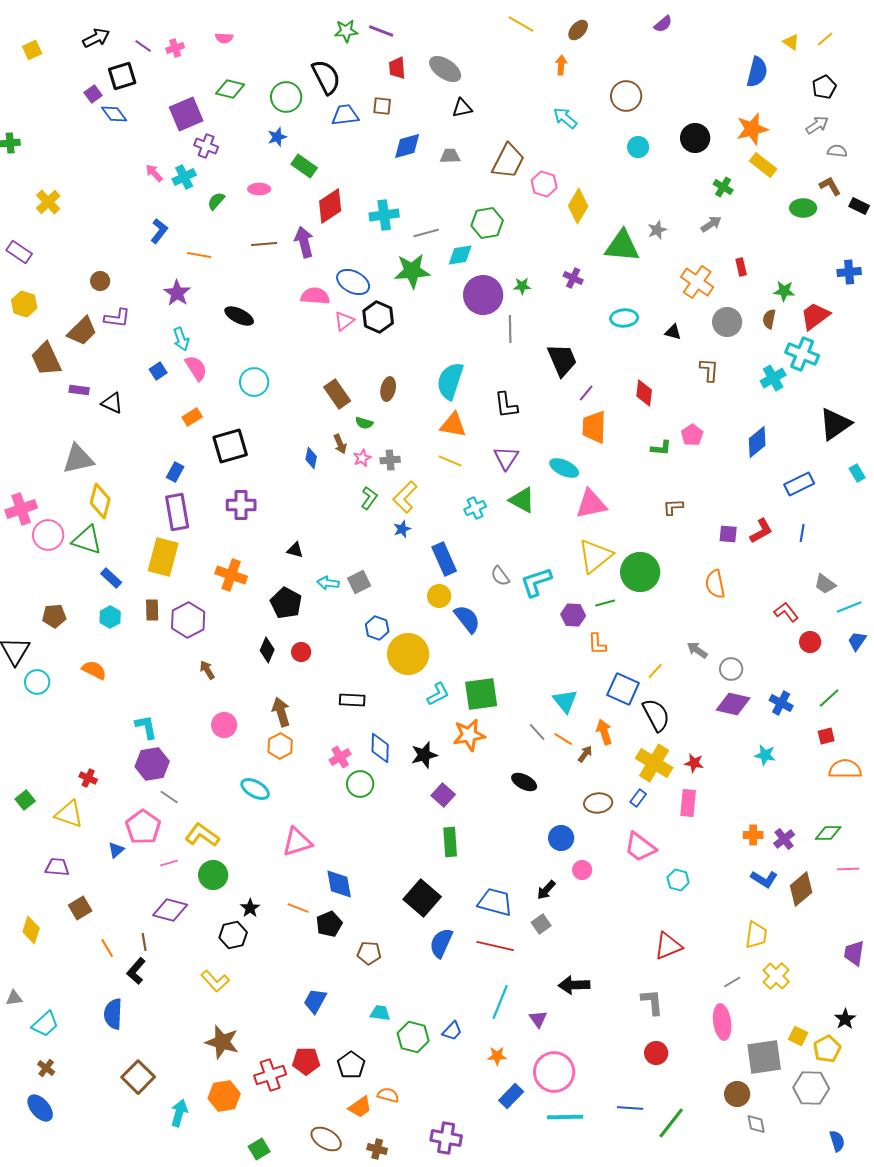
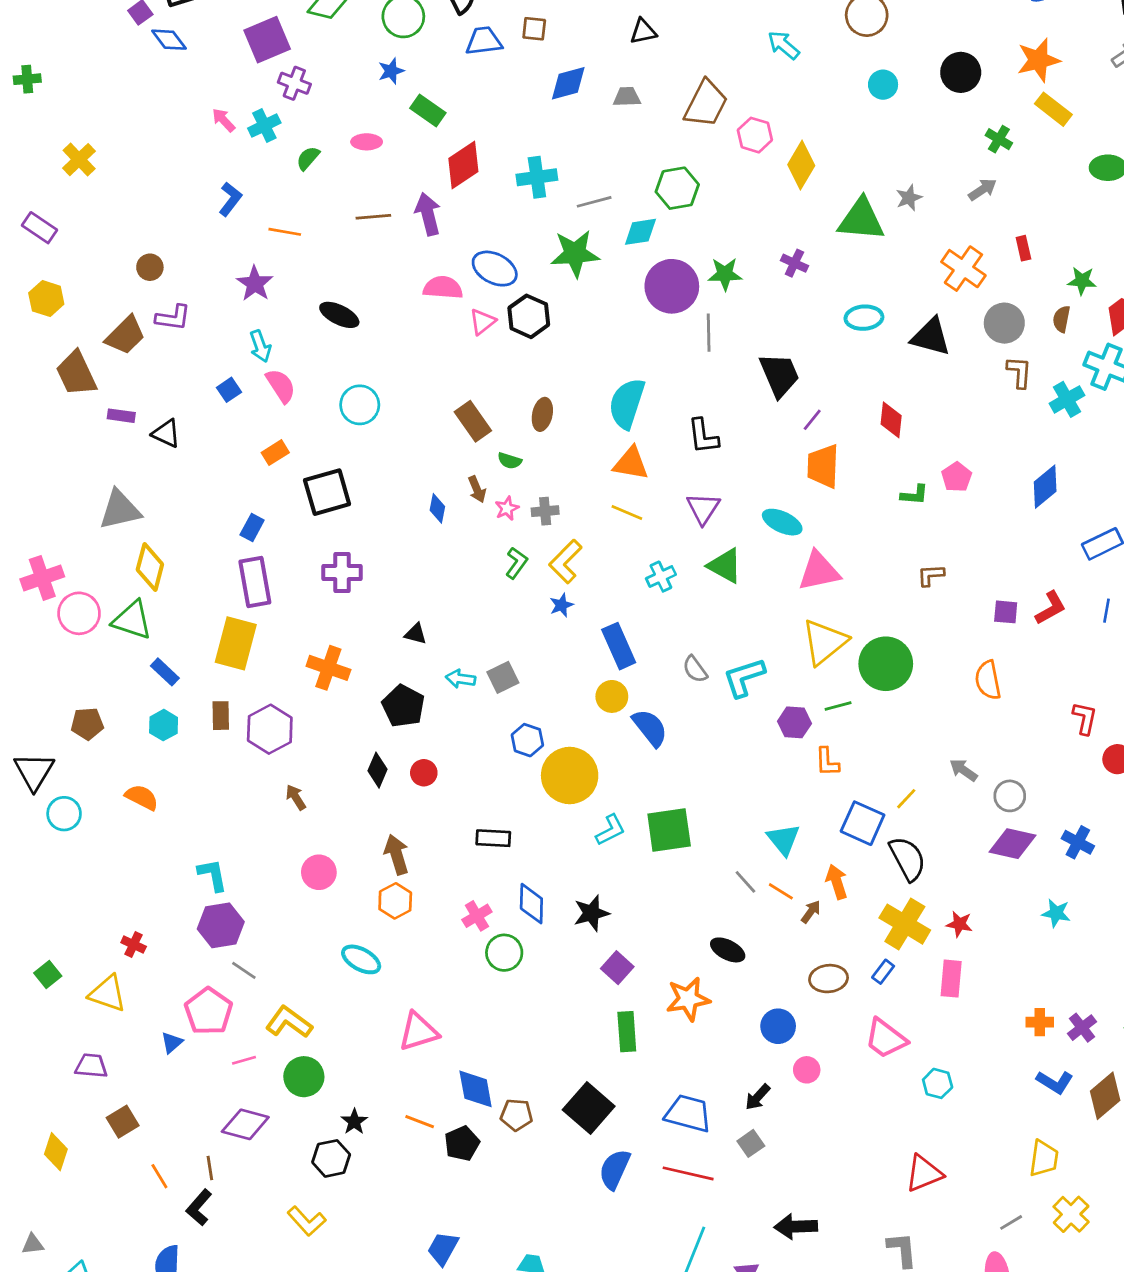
green star: (522, 286) -> (725, 274), size x1.4
black triangle: (673, 332) -> (931, 337), size x1.8
brown L-shape: (709, 370) -> (1019, 372), moved
red L-shape: (786, 612) -> (1085, 718), turned 50
orange star: (469, 735) -> (688, 999), moved
brown pentagon: (369, 953) -> (516, 1115), moved

